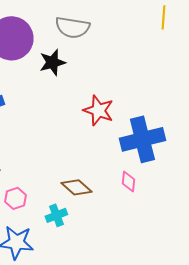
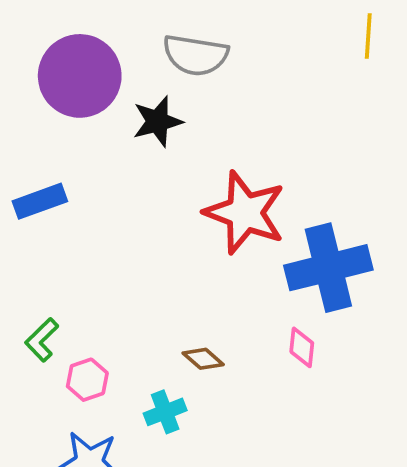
red star: (98, 110) -> (245, 213), size x1.4
brown diamond: (76, 187) -> (203, 359), size x0.7

